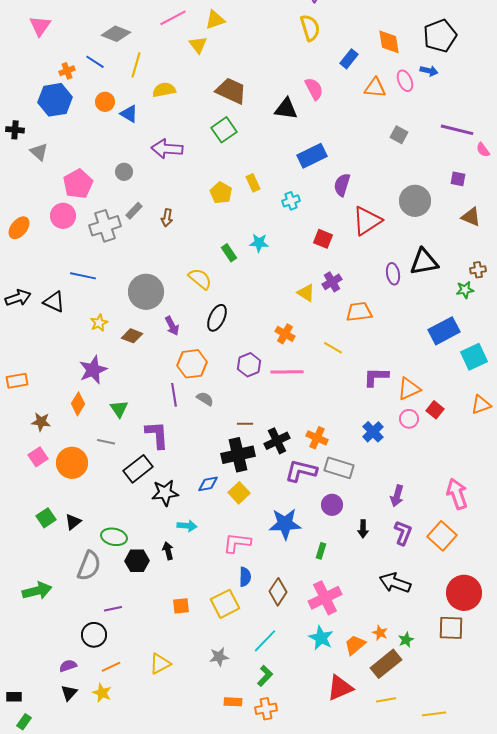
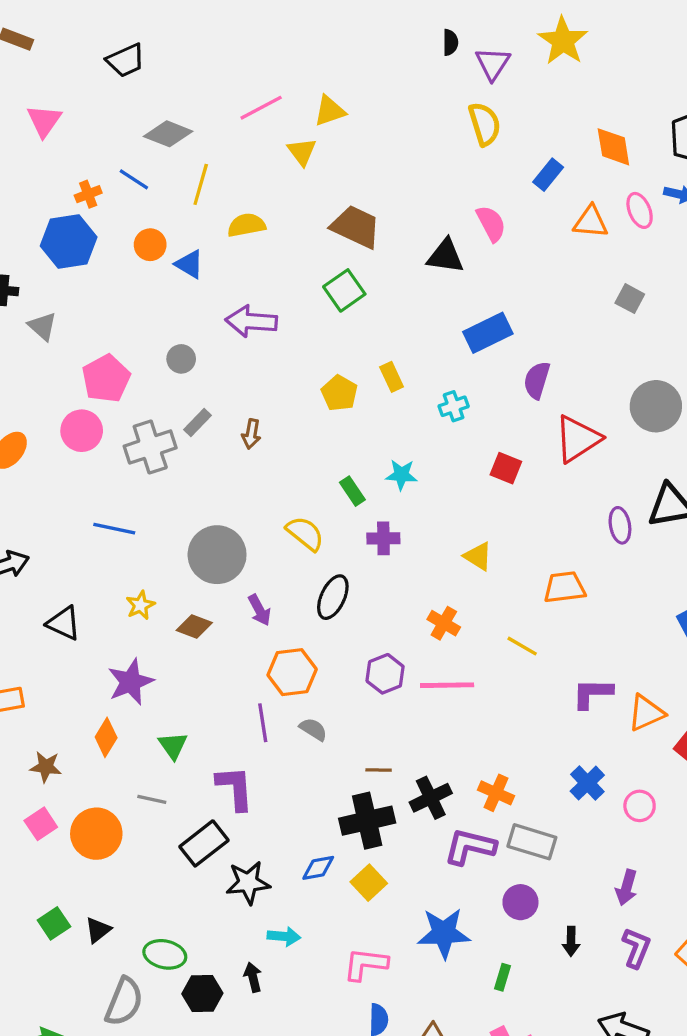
purple cross: (332, 282) -> (383, 538), moved, turned 30
black triangle: (54, 302) -> (64, 623), moved
pink circle: (409, 419) -> (640, 806), moved

